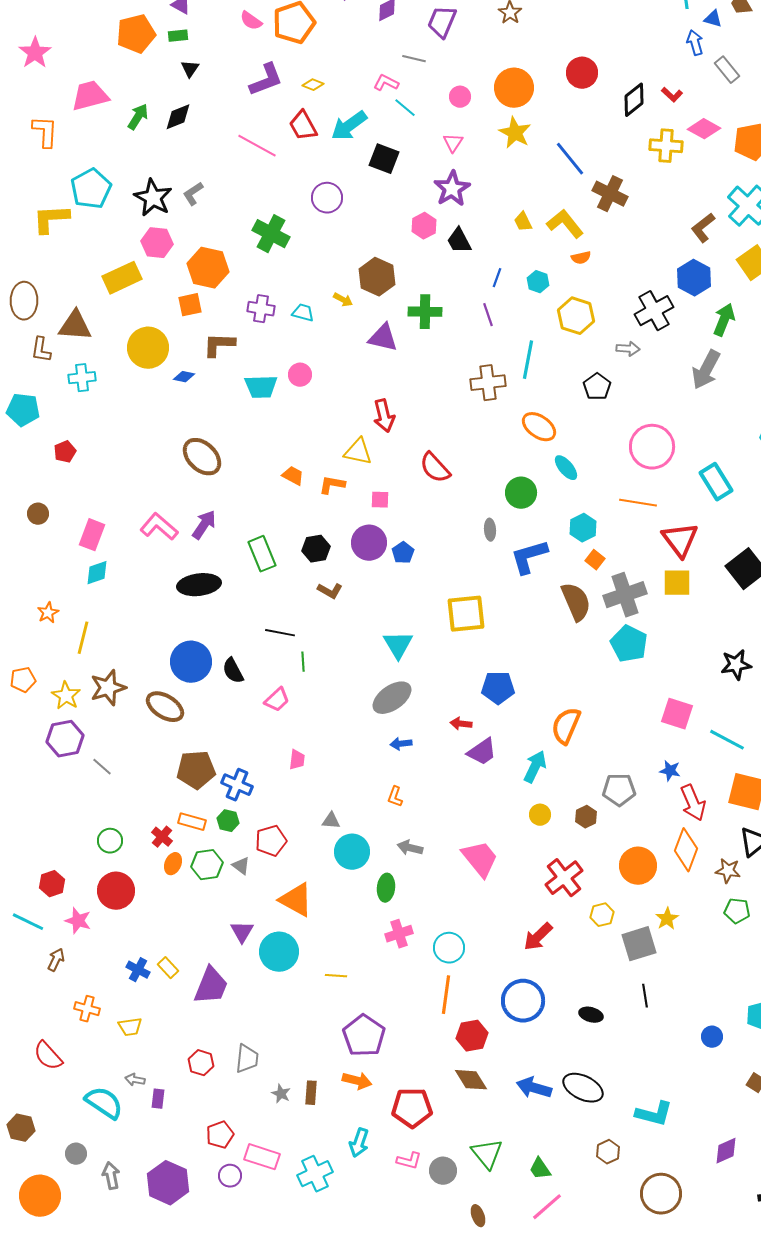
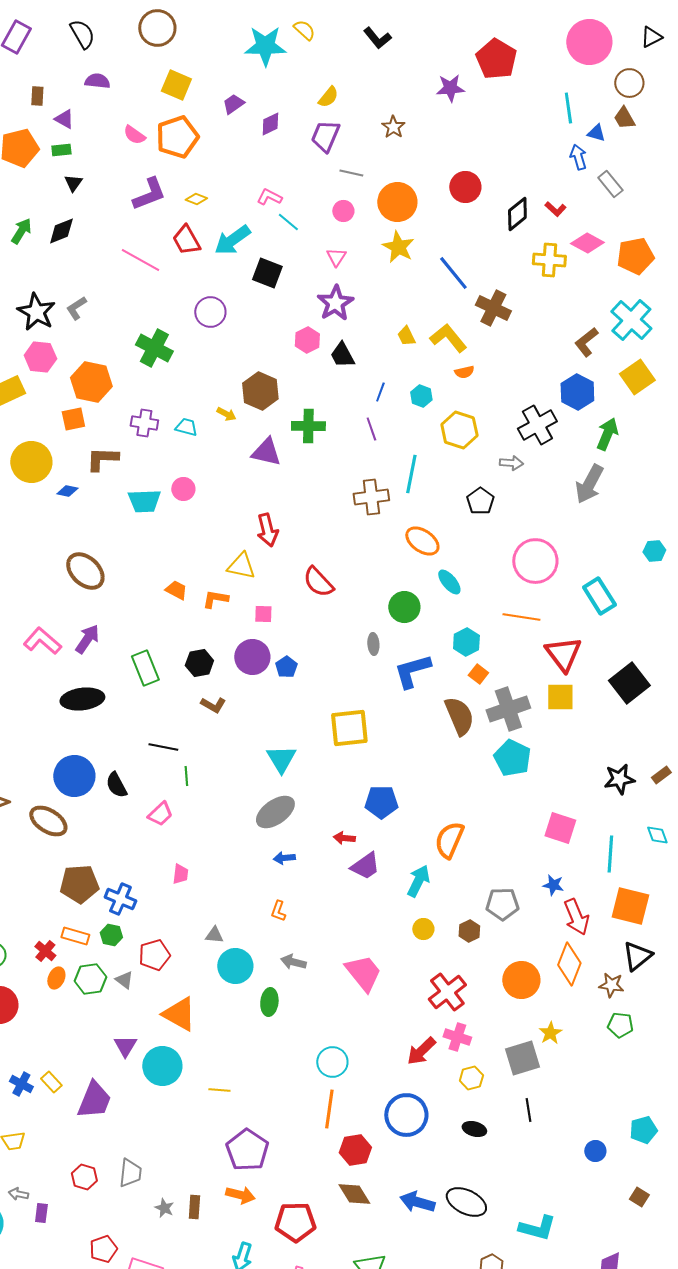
gray line: (414, 59) -> (351, 173), moved
cyan line: (727, 740) -> (610, 854), turned 66
yellow hexagon: (602, 915) -> (471, 1078), moved
pink cross: (399, 934) -> (457, 1037), moved, turned 36

